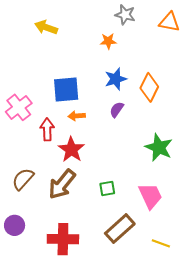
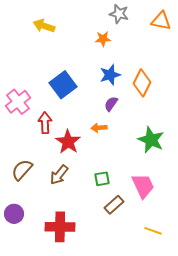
blue square: (66, 90) -> (63, 85), turned -32
orange arrow: (77, 116) -> (99, 128), moved
brown arrow: (62, 184) -> (59, 175), size x0.7
brown rectangle: (120, 229) -> (114, 205), moved, size x0.7

